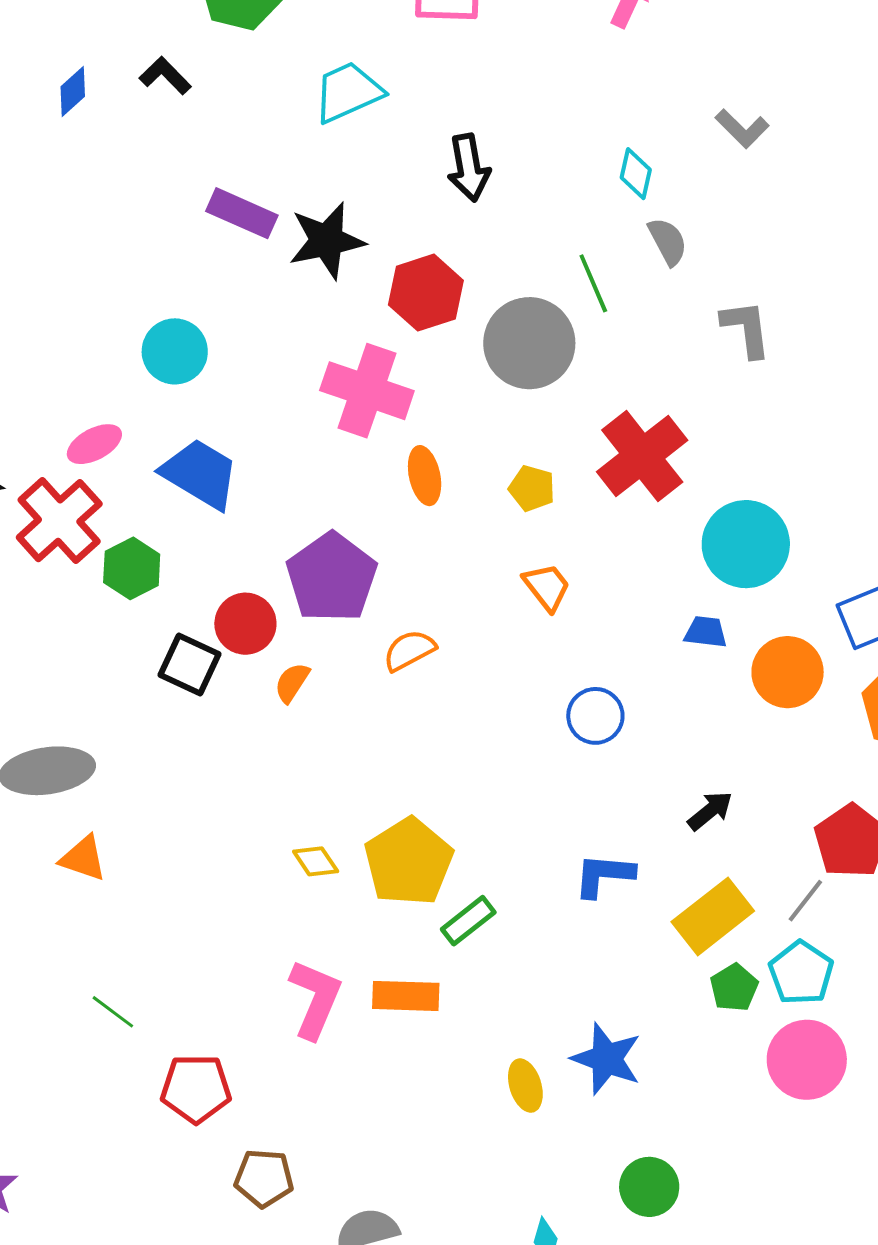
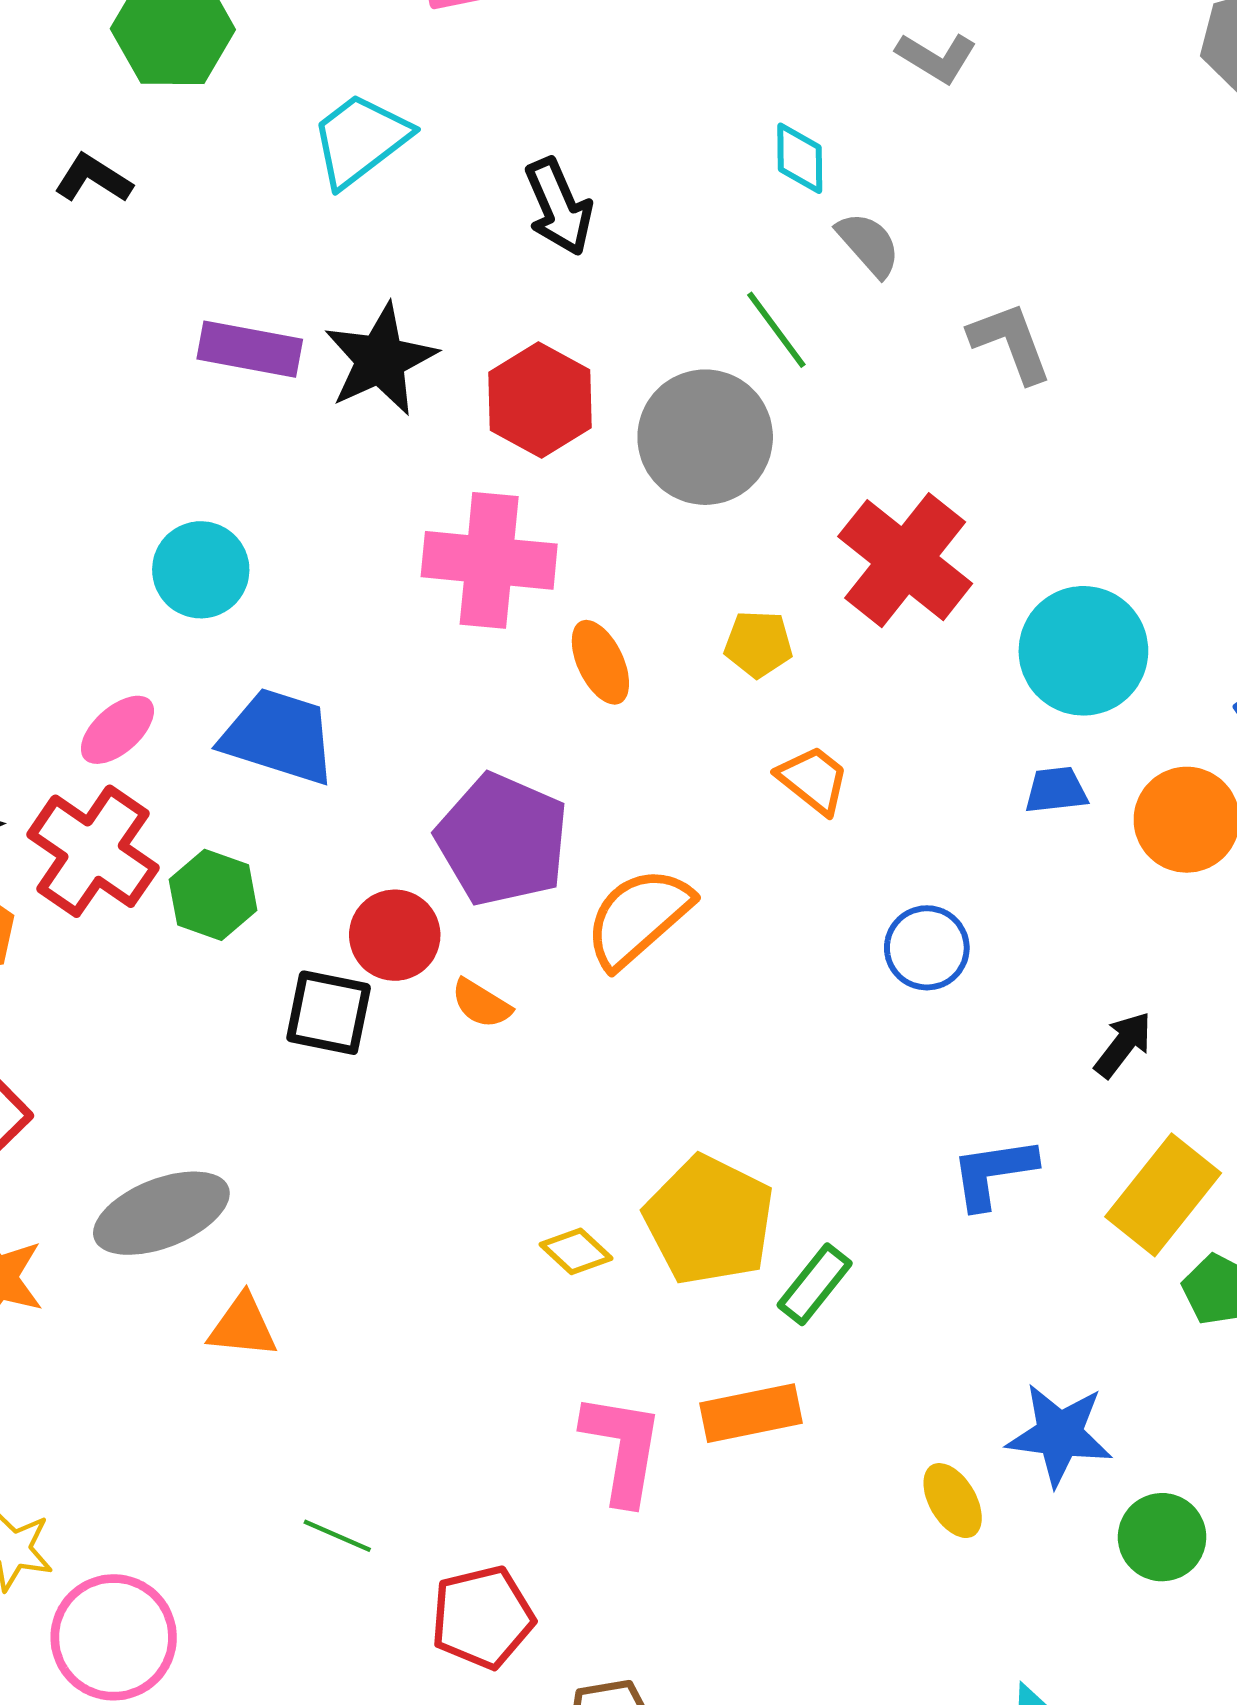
orange semicircle: (409, 650) -> (638, 917), size x1.5
orange semicircle: (292, 683) -> (481, 1004), turned -78
green circle: (649, 1187) -> (1162, 1537), moved

